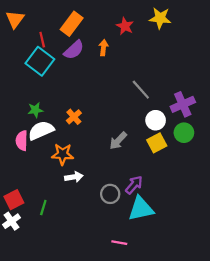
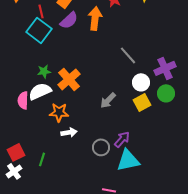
orange arrow: (103, 48) -> (95, 18), size x1.6
green star: (35, 110) -> (44, 71), moved
orange cross: (74, 117) -> (69, 79), size x1.6

